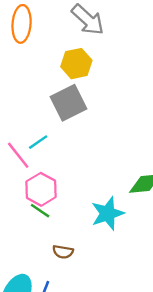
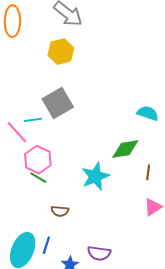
gray square: (68, 103) -> (58, 103), moved
cyan line: (38, 142) -> (33, 120), turned 30

